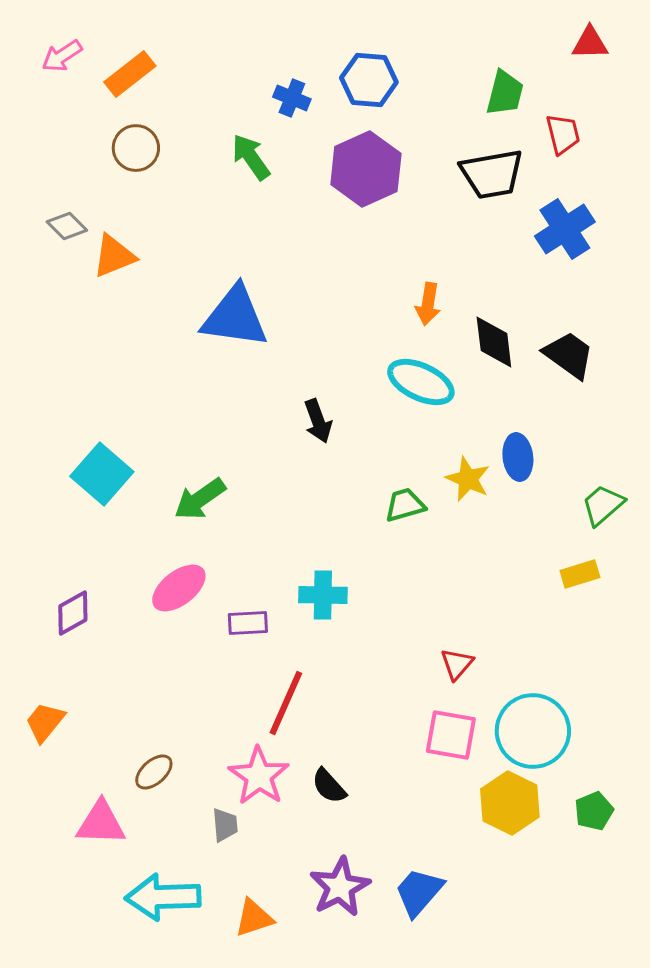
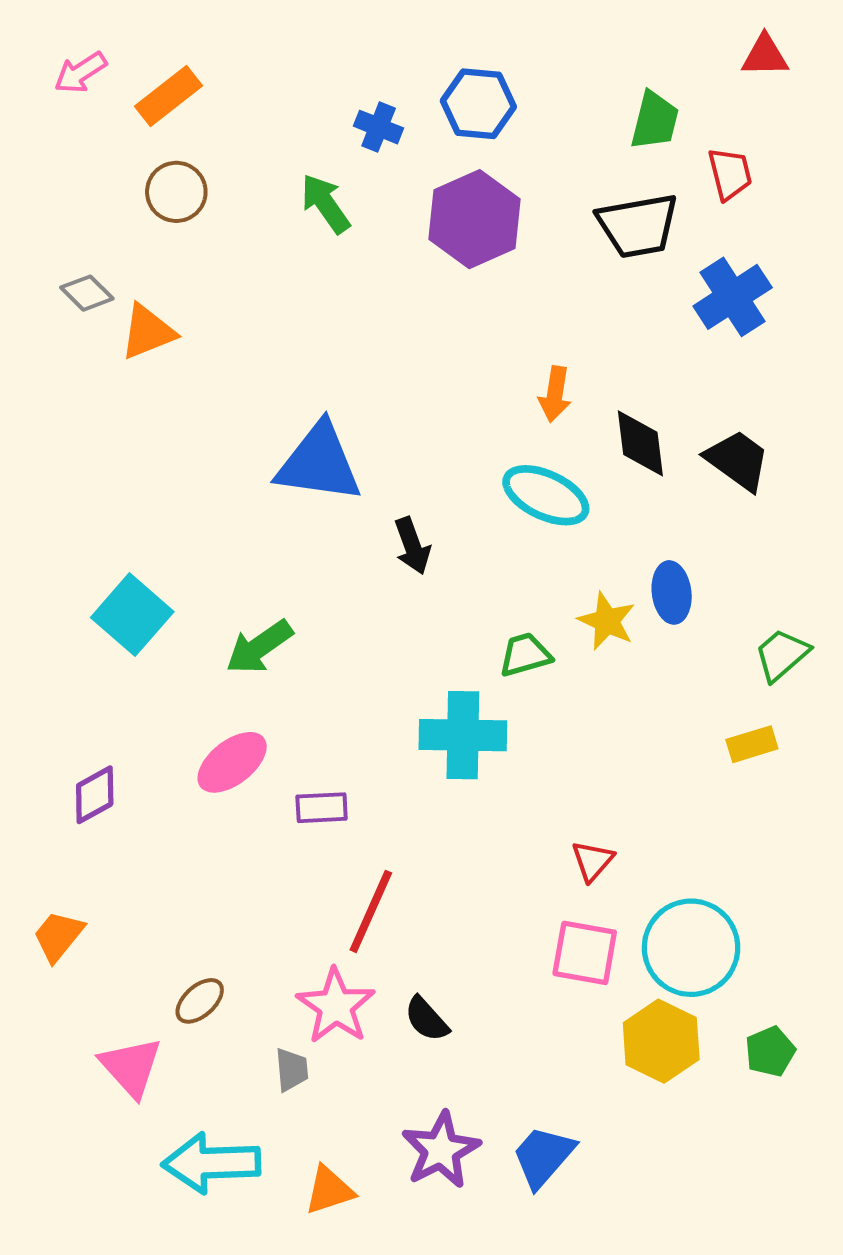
blue triangle: (235, 317) -> (319, 463), moved
cyan cross: (323, 595) -> (463, 735), moved, size x1.4
pink triangle: (101, 823) -> (131, 1067), turned 46

